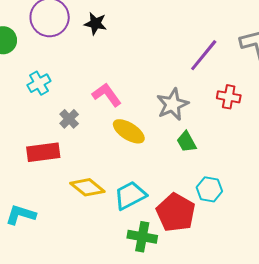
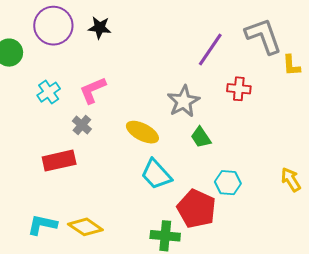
pink L-shape: (107, 95) -> (93, 90), moved, turned -72
yellow diamond: (87, 187) -> (85, 227), moved
cyan trapezoid: (130, 195) -> (156, 174), moved, turned -100

